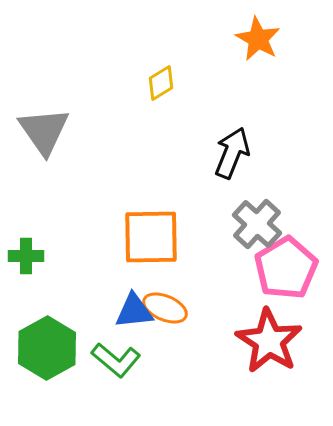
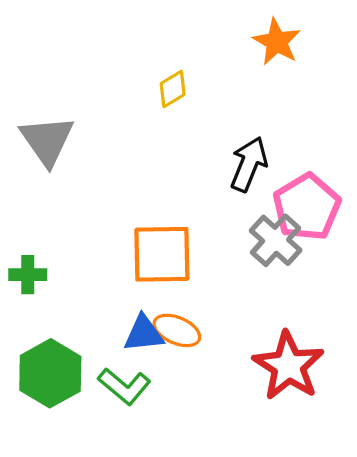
pink pentagon: (286, 268) -> (307, 207), moved

